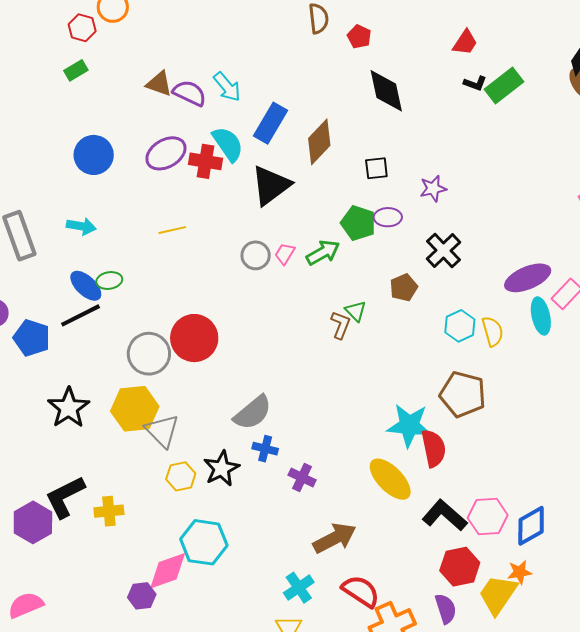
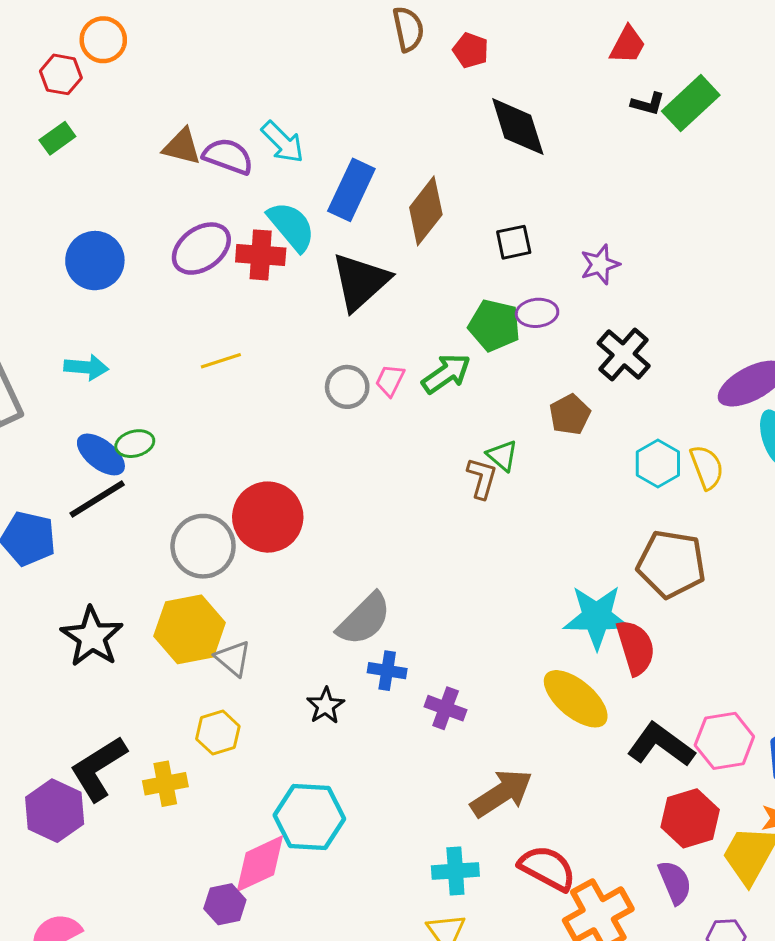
gray triangle: (162, 431) -> (233, 658), size x0.7
black star: (221, 468) -> (326, 706), size x0.7
yellow hexagon: (181, 476) -> (218, 733), moved
cyan cross: (299, 588) -> (455, 871), turned 36

